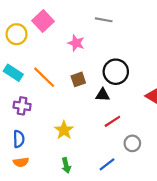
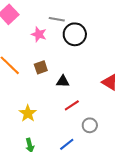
gray line: (104, 20) -> (57, 19), moved
black circle: (116, 72) -> (75, 34), moved

